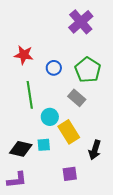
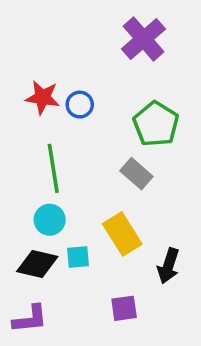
blue circle: (54, 68) -> (80, 105), moved
cyan circle: (50, 117) -> (50, 220), moved

